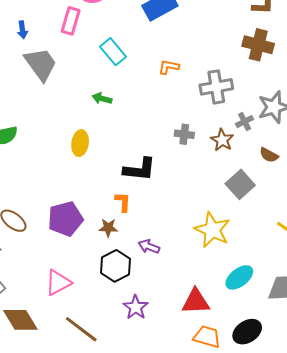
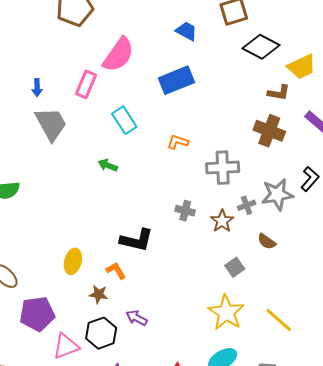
yellow ellipse: (80, 143) -> (73, 261), moved
gray square: (240, 184) -> (235, 267), size x0.7
orange L-shape: (123, 202) -> (116, 271), turned -40
purple pentagon: (65, 219) -> (37, 314), moved
yellow star: (212, 230) -> (226, 312), moved
pink triangle: (58, 283) -> (66, 346), moved

